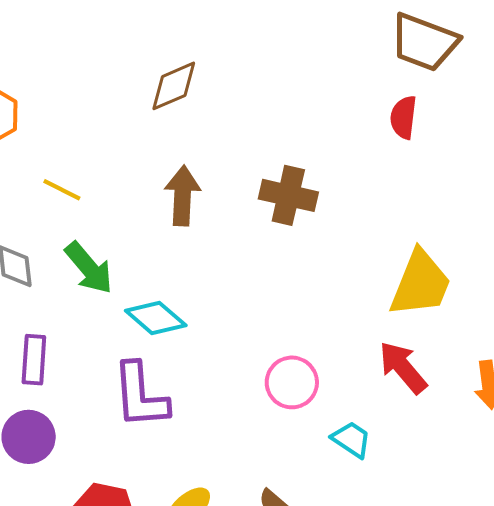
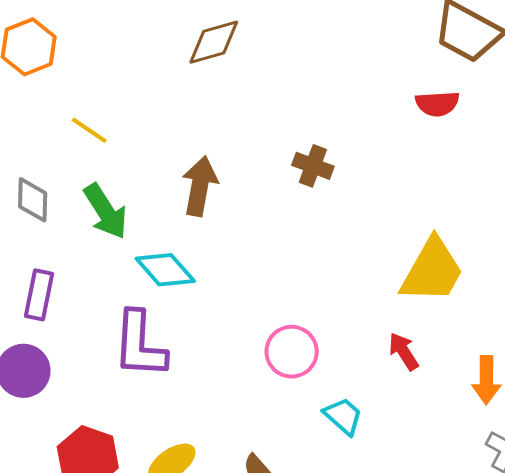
red semicircle: (403, 117) -> (437, 104), turned -108
brown cross: (288, 195) -> (313, 166), size x0.7
brown arrow: (183, 196) -> (200, 186), moved
red arrow: (403, 367) -> (404, 351), size x0.7

